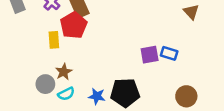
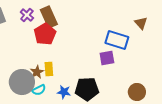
yellow rectangle: (54, 40) -> (49, 69), moved
blue rectangle: (169, 53) -> (117, 40), moved, size x1.6
gray circle: (45, 84) -> (22, 82), size x1.6

